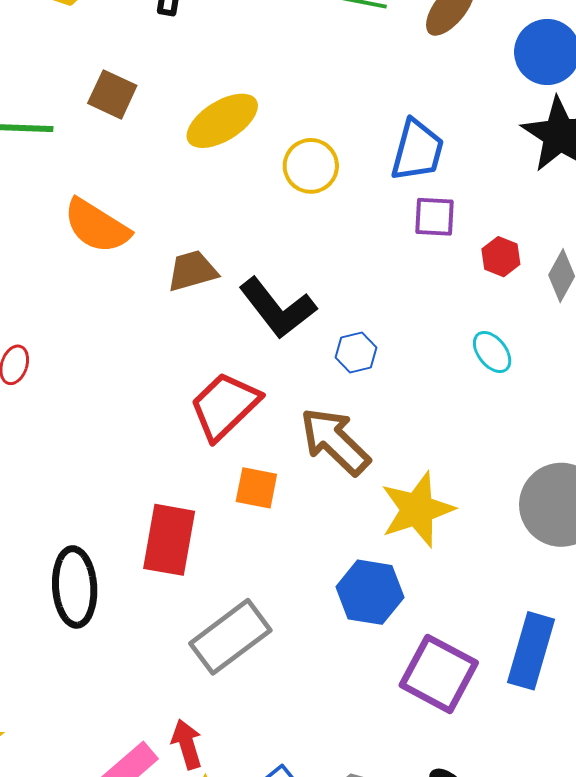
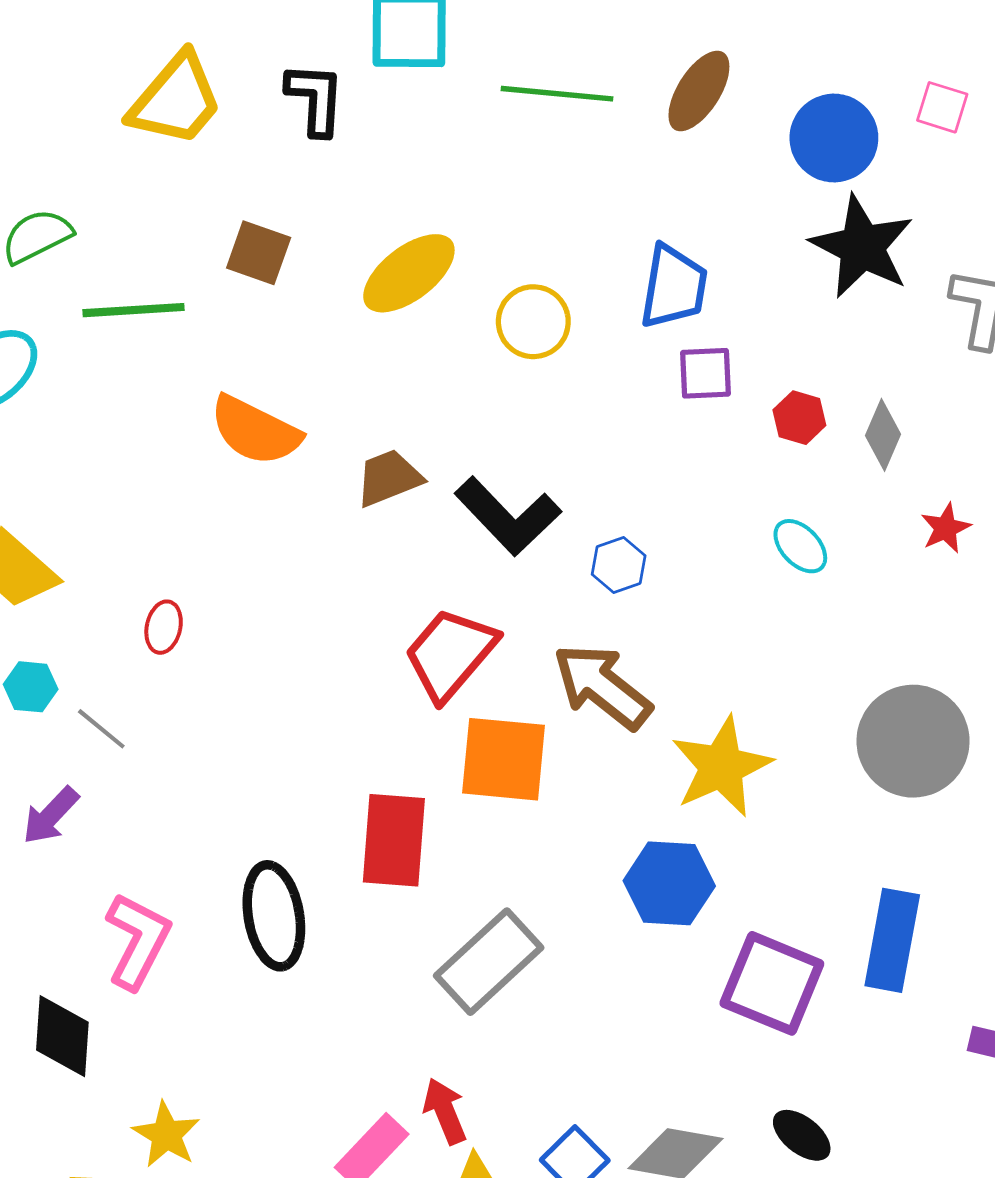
orange square: (256, 488) -> (504, 759), size x1.6

